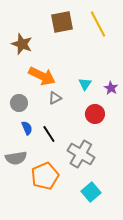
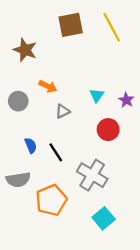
orange arrow: (42, 76) -> (48, 86), size x0.6
gray circle: (19, 103) -> (18, 101), moved

